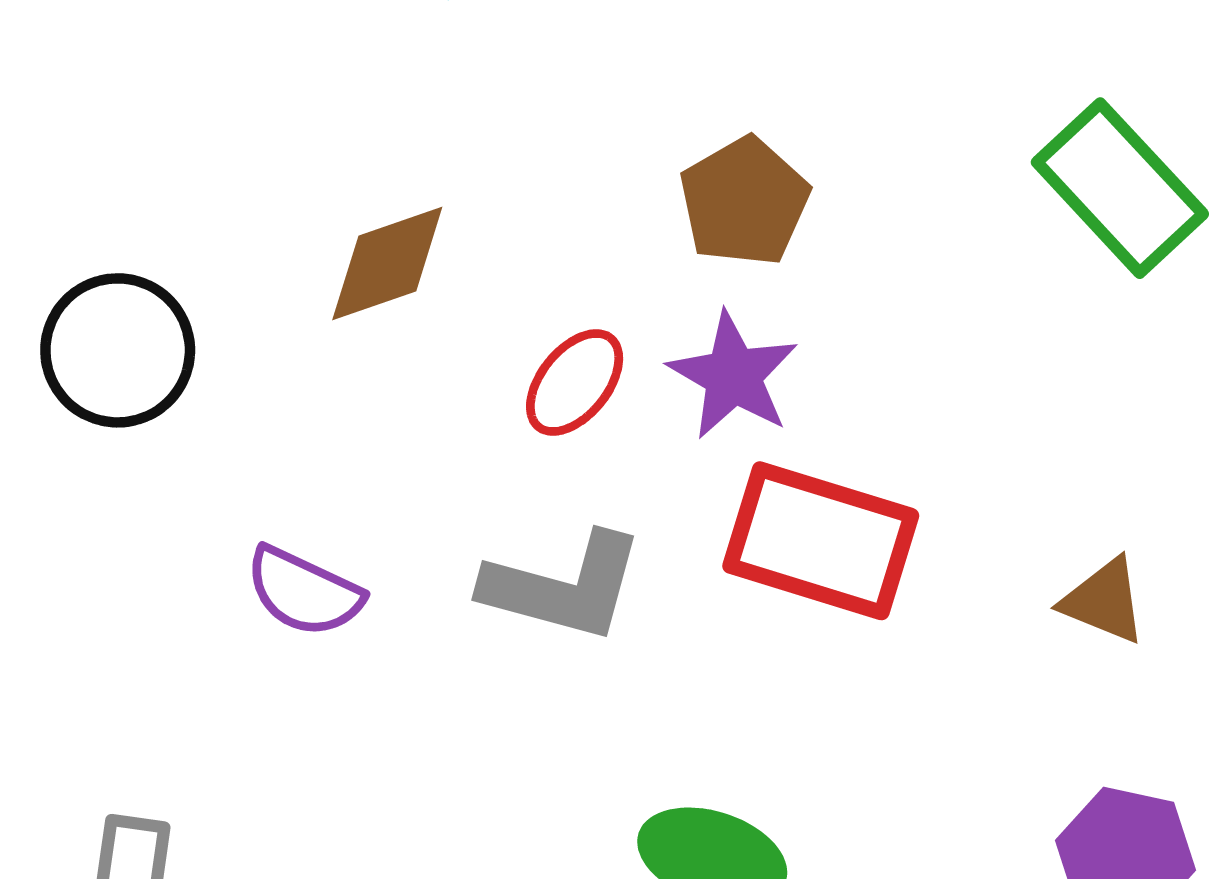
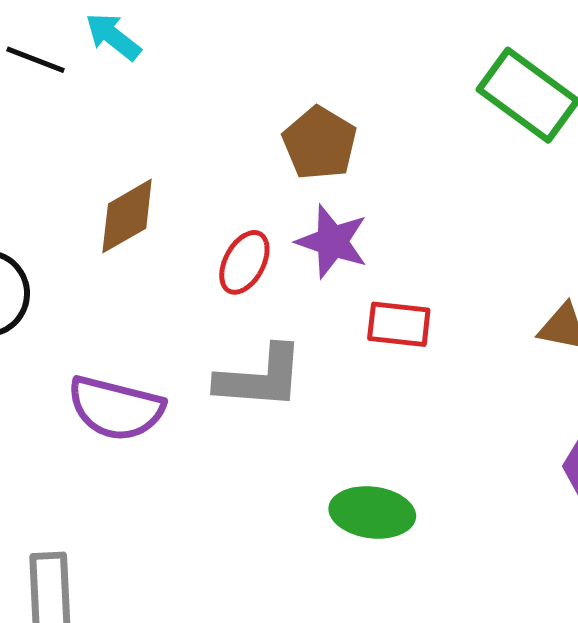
red rectangle: (821, 541) -> (399, 324), size x0.6
purple semicircle: (304, 592) -> (116, 408), size x1.4

